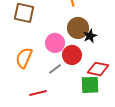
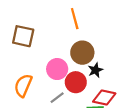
black star: (90, 36) -> (95, 70), moved

